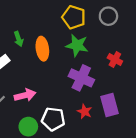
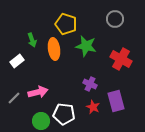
yellow pentagon: (74, 17) -> (66, 24), moved
red cross: (115, 59) -> (121, 59), size x1.5
purple cross: (81, 78) -> (90, 84), moved, size x0.6

